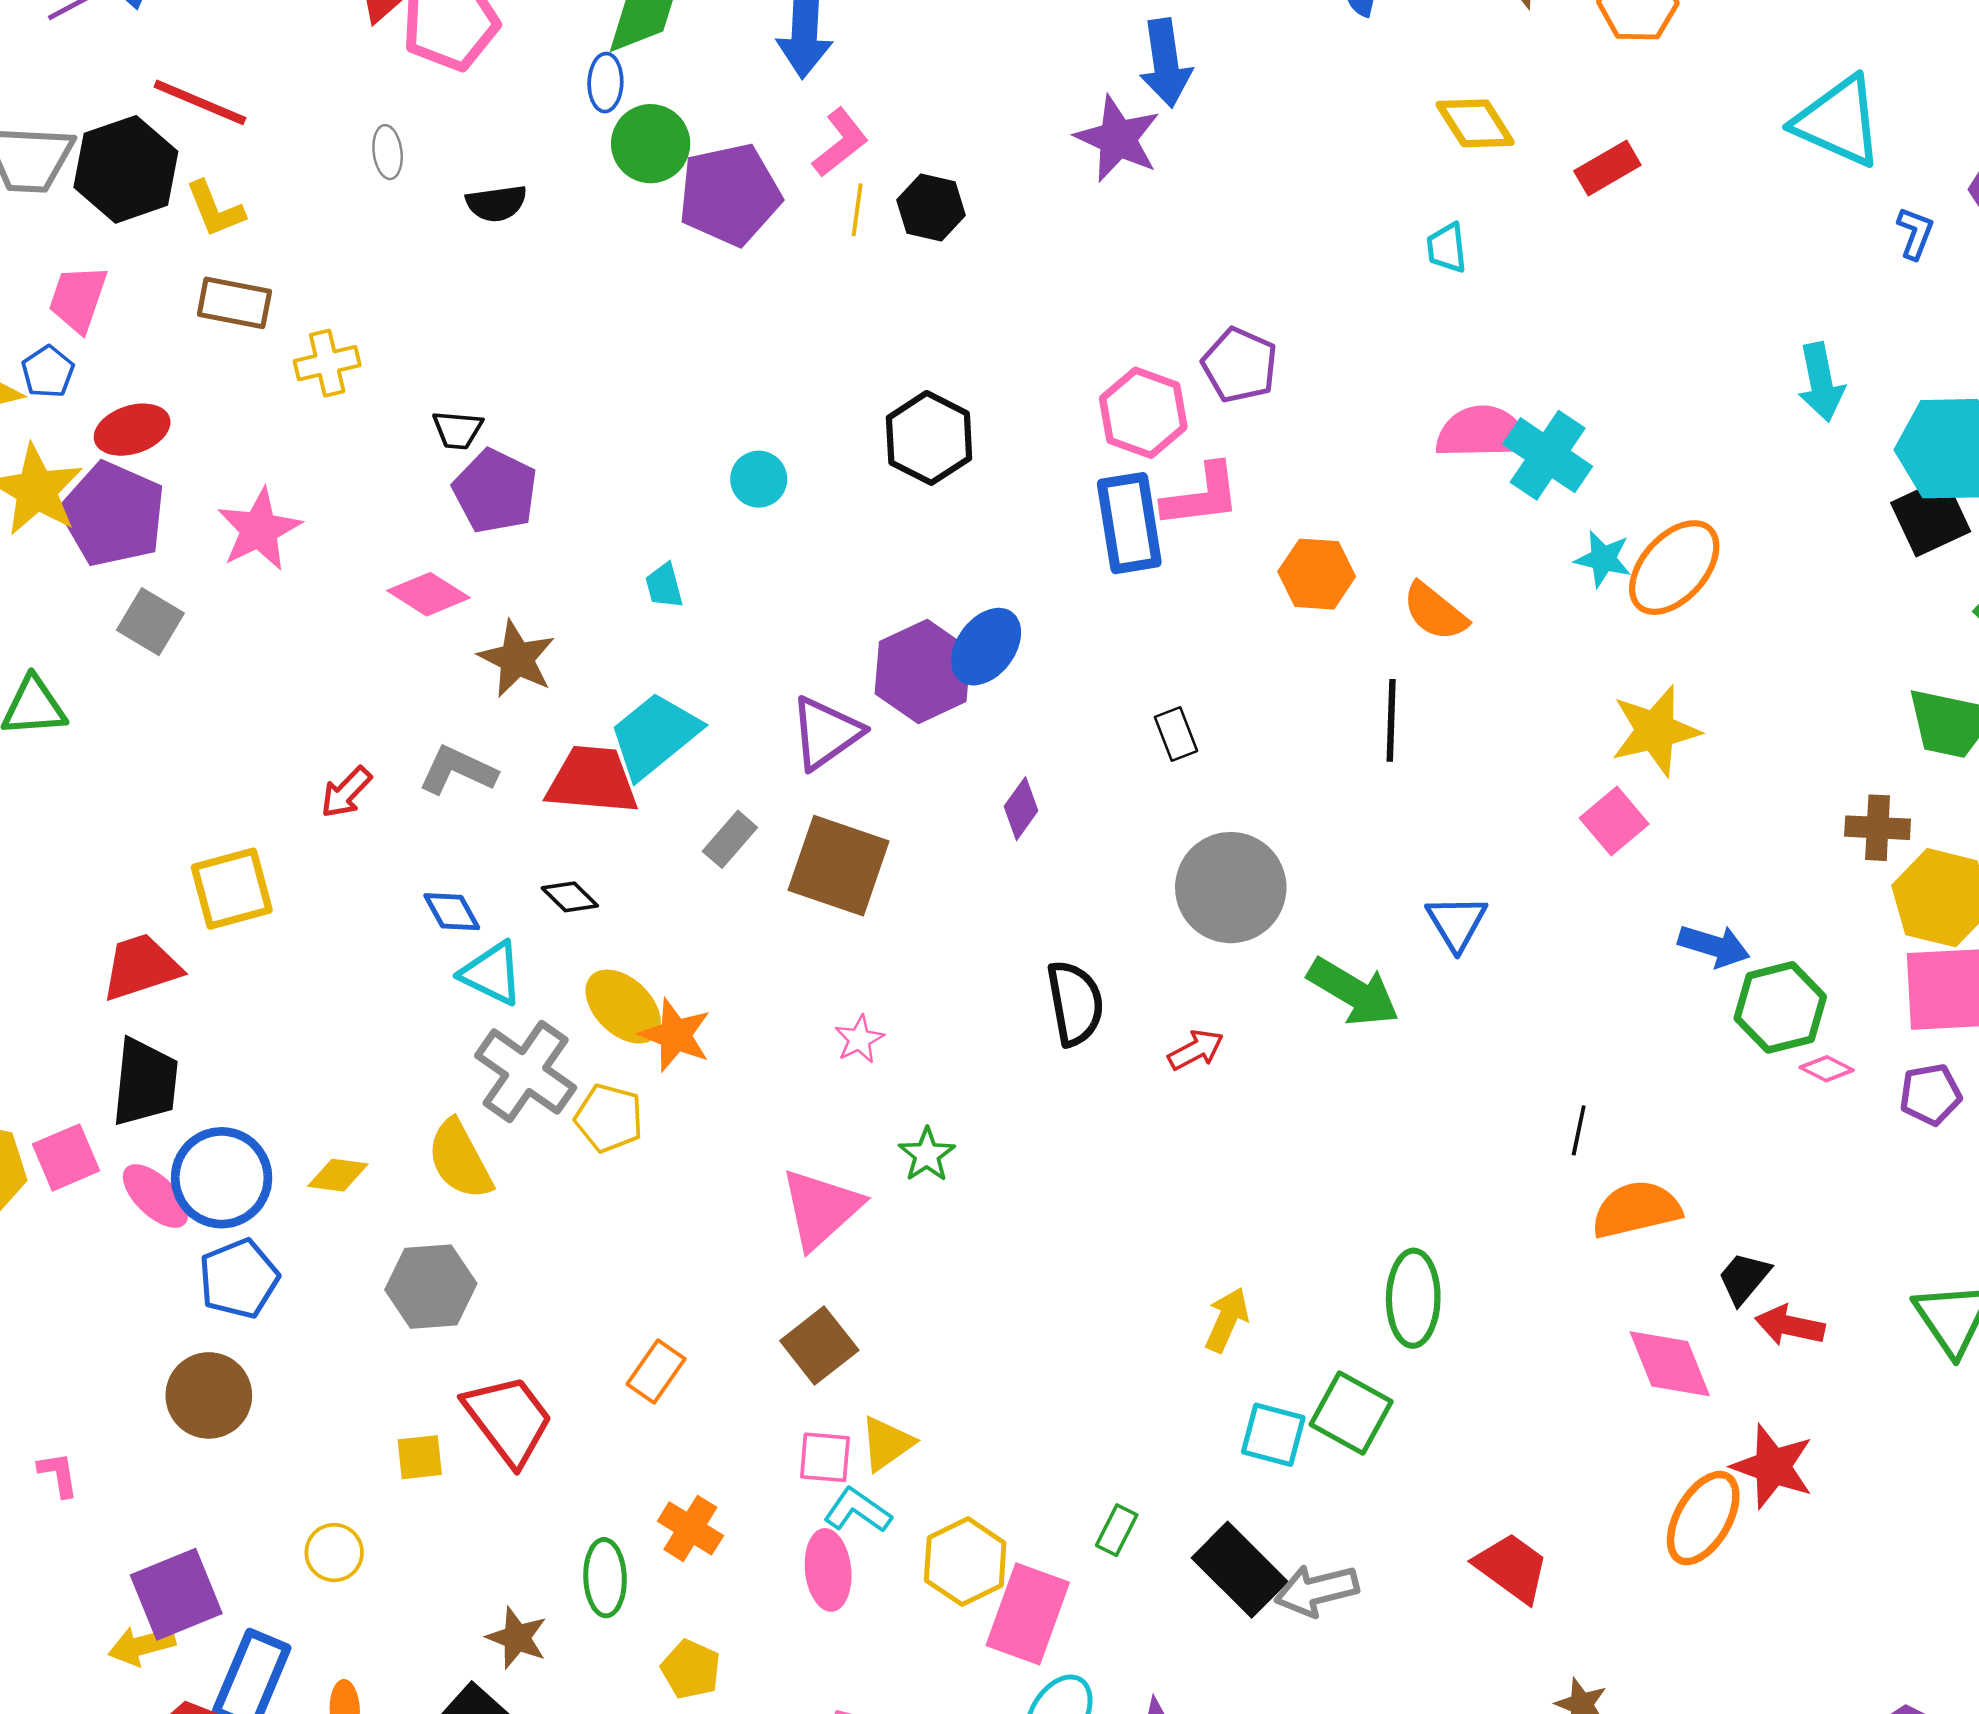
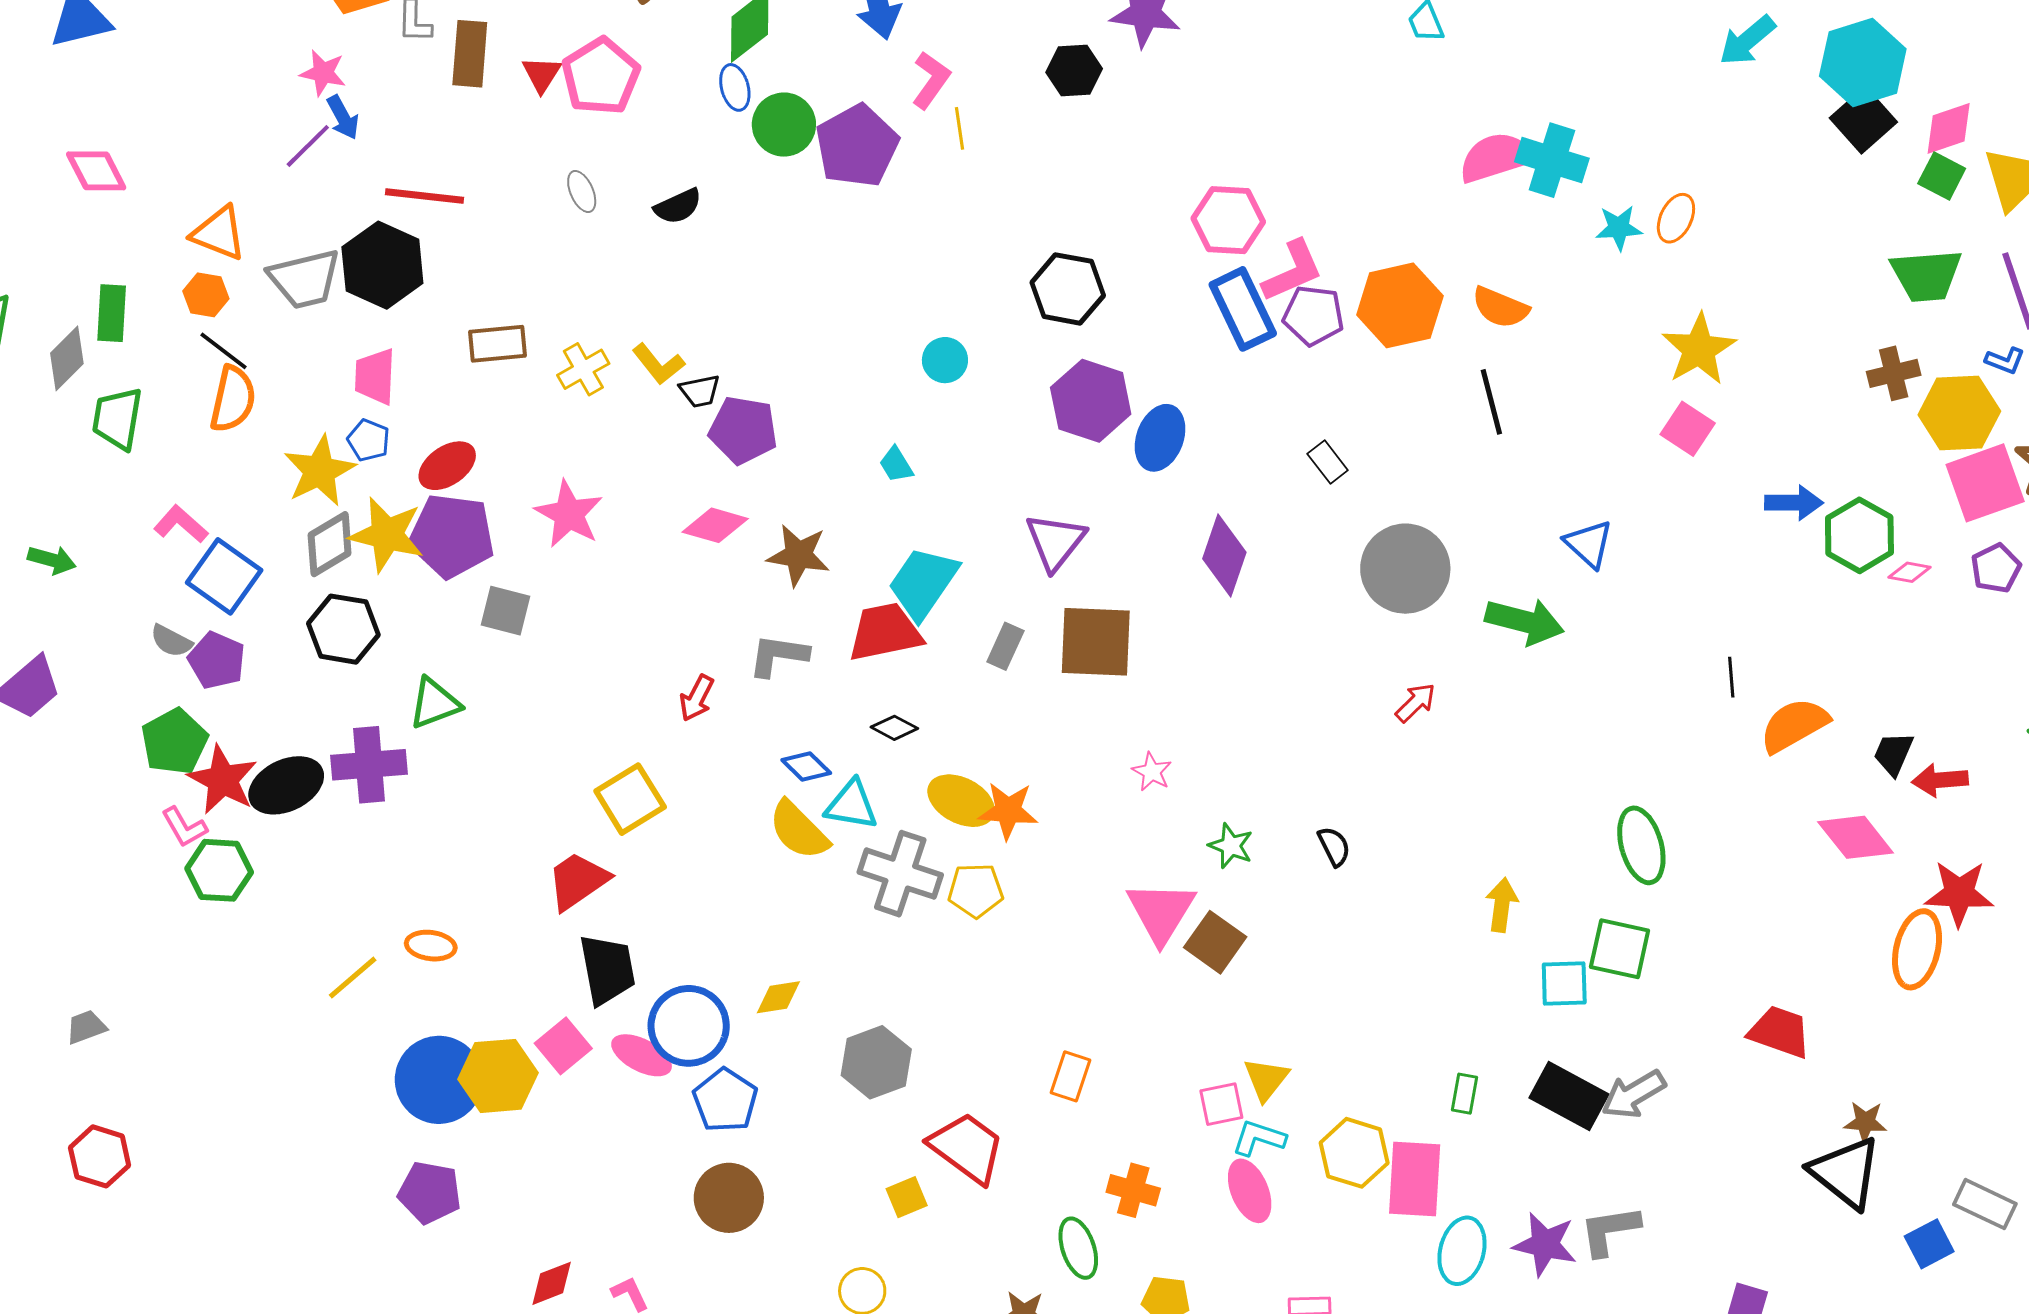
black hexagon: (931, 208) -> (1074, 71), moved
yellow L-shape: (215, 209) -> (658, 364), moved
purple pentagon: (1240, 365) -> (1313, 315), moved
cyan arrow: (1821, 382) -> (1747, 41), turned 78
orange ellipse: (1674, 568) -> (1676, 218), size x0.6
orange hexagon: (1317, 574) -> (1400, 305), size x1.4
purple hexagon: (923, 672) -> (1091, 401), moved
purple diamond: (1021, 809) -> (1224, 556), size x1.6
black semicircle: (1075, 1003) -> (1334, 846), moved, size x0.6
yellow semicircle: (460, 1160) -> (799, 830), moved
brown square: (819, 1346) -> (1215, 942), moved

